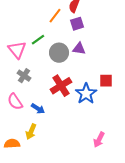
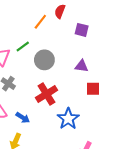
purple square: (77, 24) -> (82, 30), moved, turned 32
purple triangle: (79, 49) -> (82, 66), moved
blue star: (86, 94) -> (68, 119), moved

